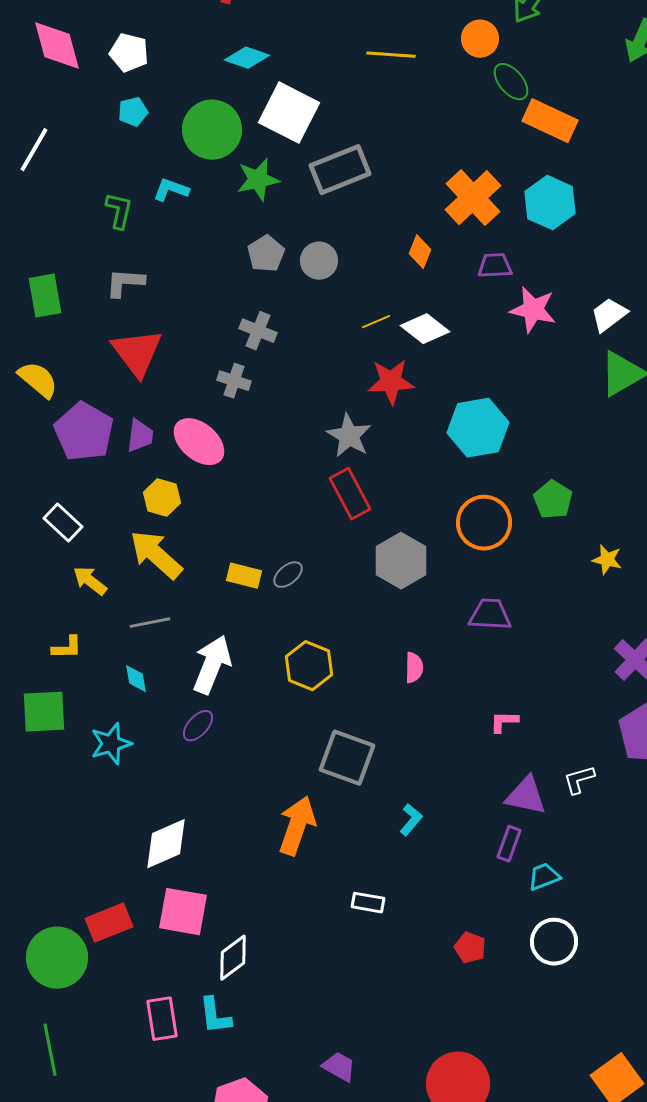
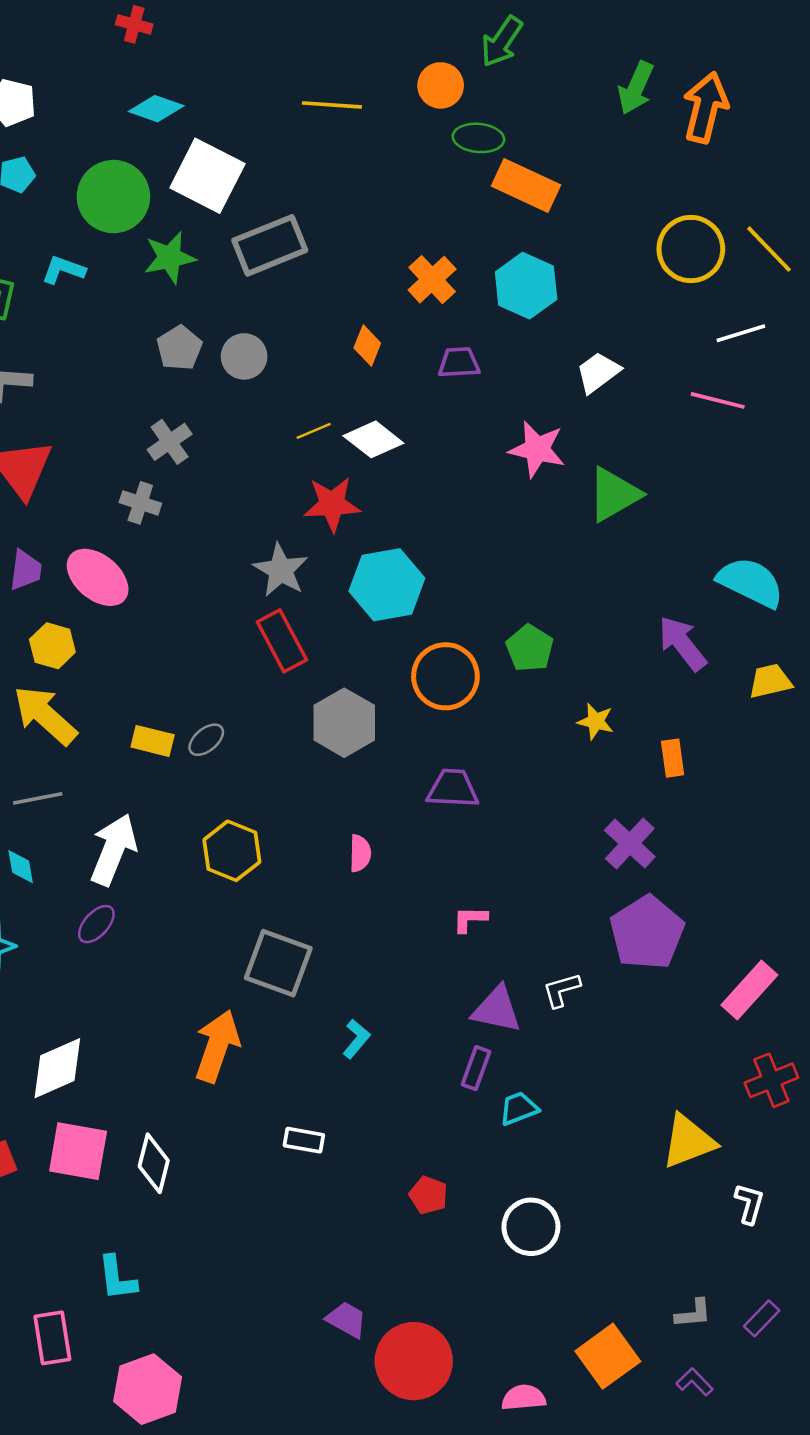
green ellipse: (511, 82) -> (478, 138), turned -45
orange cross: (473, 198) -> (432, 280), size x0.7
pink star: (533, 310) -> (537, 449), moved
white trapezoid: (609, 315) -> (598, 372), moved
gray cross: (258, 331) -> (170, 442), turned 33
cyan hexagon: (478, 428) -> (387, 585), moved
white circle: (554, 942) -> (531, 1227), moved
white diamond: (233, 958) -> (154, 1163), moved, turned -39
pink rectangle: (162, 1019) -> (52, 1338), moved
purple trapezoid: (339, 1067) -> (347, 1320), moved

